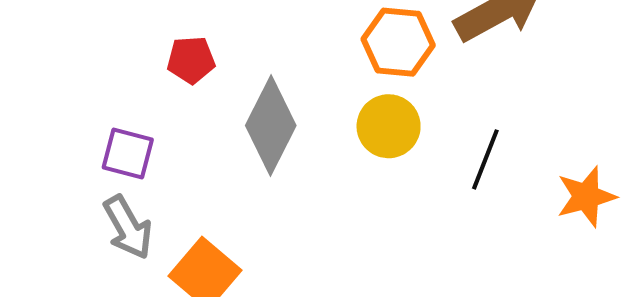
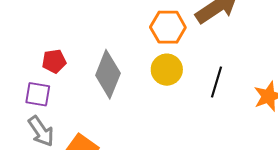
red pentagon: (191, 60) -> (54, 61), moved

